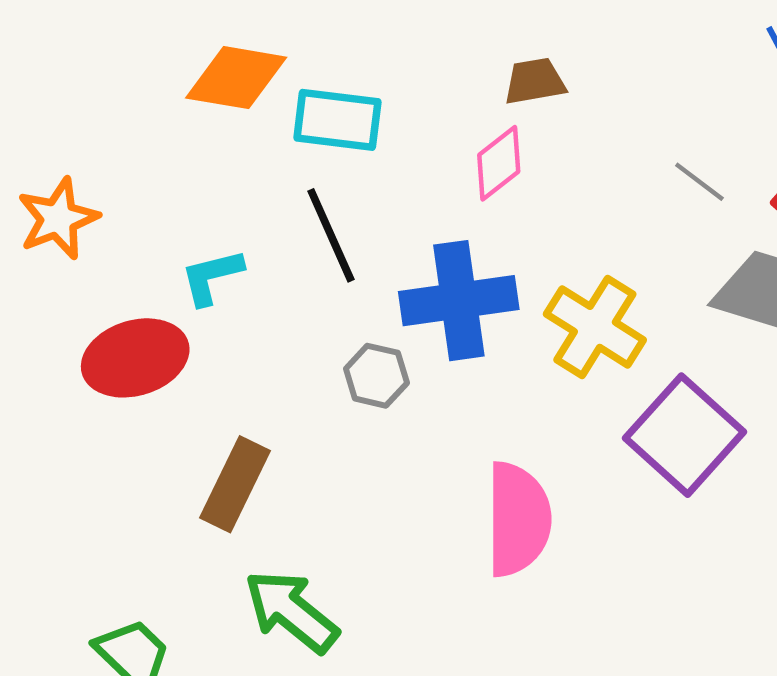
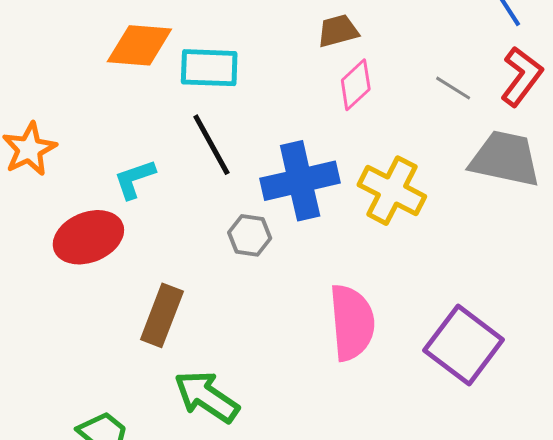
pink diamond: (499, 163) -> (356, 85), moved
purple square: (685, 435) -> (464, 345), moved

